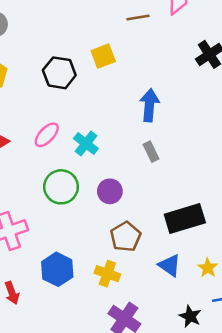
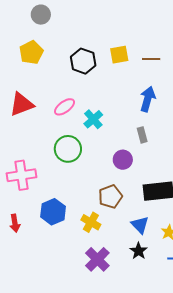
brown line: (138, 17) -> (151, 59), moved
purple circle: (110, 191) -> (123, 160), moved
black star: (190, 316) -> (139, 251), moved

